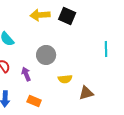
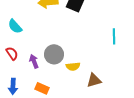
gray circle: (46, 55) -> (54, 54), moved

